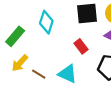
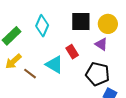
cyan triangle: (68, 74) -> (54, 65), moved

